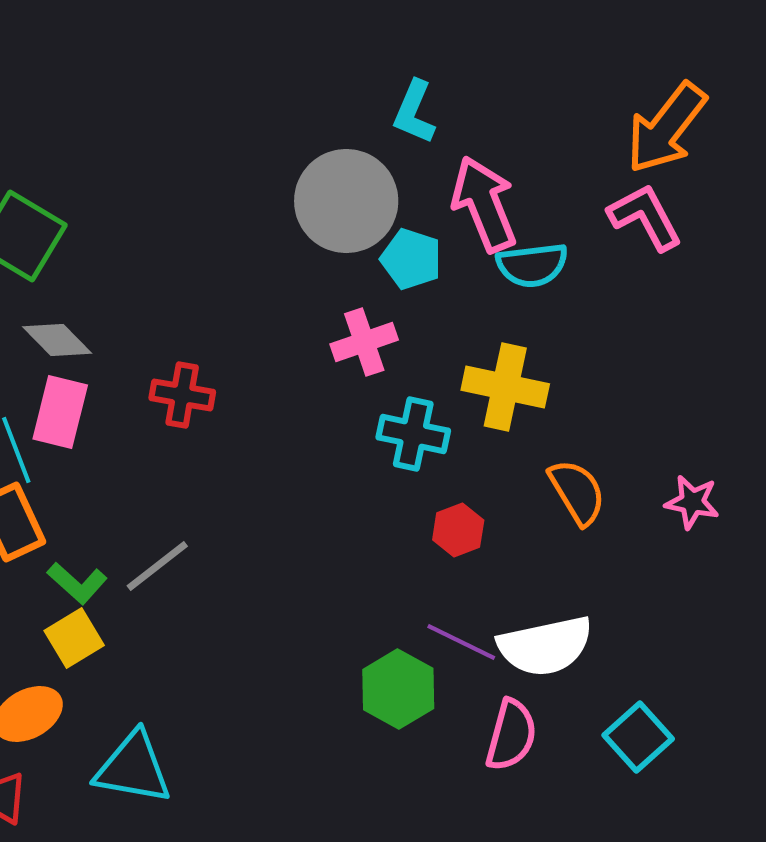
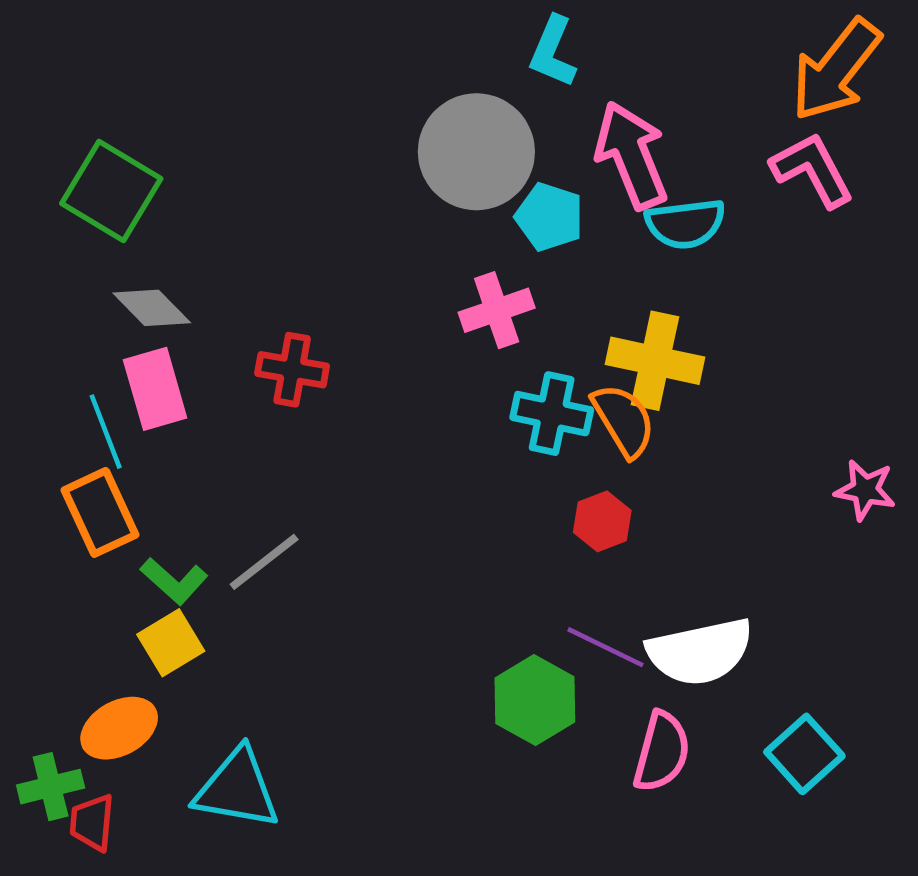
pink rectangle: (60, 412) -> (155, 389), turned -30
orange semicircle: (577, 492) -> (624, 420), moved

